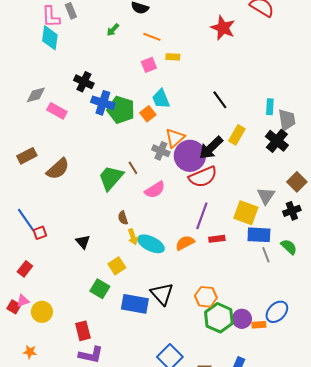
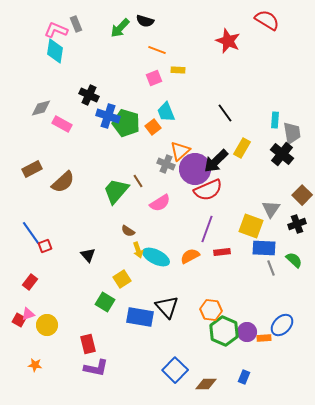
pink L-shape: (51, 17) -> (56, 30), turned 115
green arrow: (113, 30) -> (120, 28), moved, size x1.5
brown semicircle: (123, 218) -> (128, 231), turned -40

